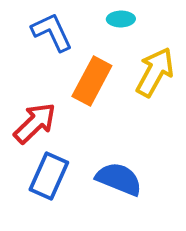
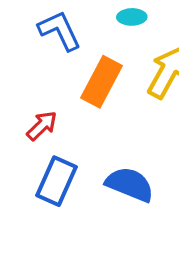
red arrow: (35, 123) -> (42, 126), size x0.7

